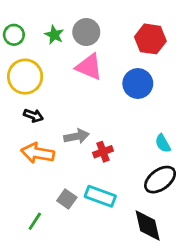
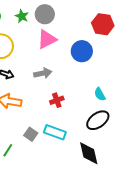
red hexagon: (150, 39) -> (103, 24), moved
pink triangle: (89, 67) -> (47, 39), turned -50
gray arrow: (77, 136) -> (43, 73), moved

